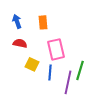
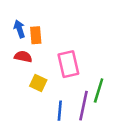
orange rectangle: (43, 22) -> (36, 35), moved
blue line: (50, 72) -> (60, 111), moved

